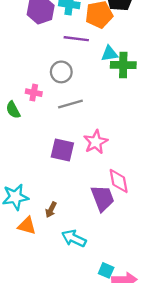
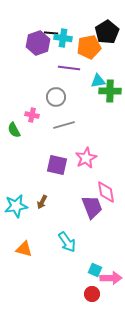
brown arrow: (51, 210) -> (42, 202), moved
orange triangle: (27, 226) -> (24, 249), moved
cyan arrow: (74, 238) -> (67, 242), turned -150

